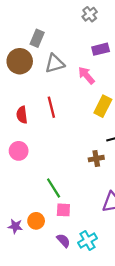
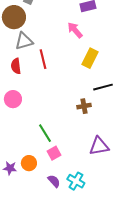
gray triangle: (55, 63) -> (24, 41), moved
pink square: (63, 210) -> (54, 153), turned -32
cyan cross: (87, 241) -> (76, 181), turned -30

